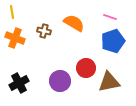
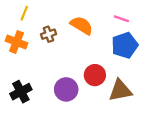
yellow line: (12, 12) -> (24, 13), moved, turned 32
brown cross: (44, 31) -> (48, 34), turned -32

